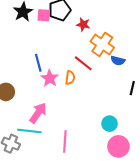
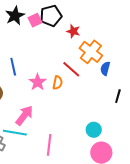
pink square: (44, 15) -> (35, 20), turned -32
blue semicircle: (118, 61) -> (105, 68), turned 88
blue line: (38, 63) -> (13, 67), moved

